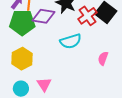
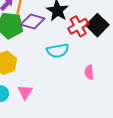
pink semicircle: (103, 58) -> (89, 72), turned -32

